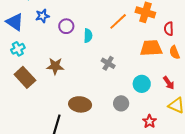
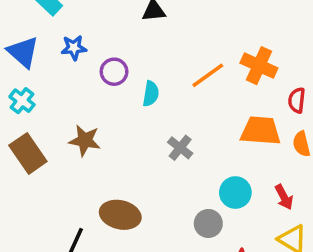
cyan cross: (18, 49) -> (22, 101), turned -32
gray circle: (121, 103) -> (208, 223), moved

